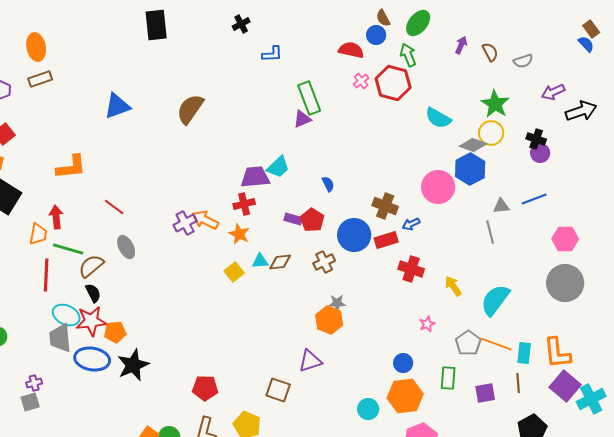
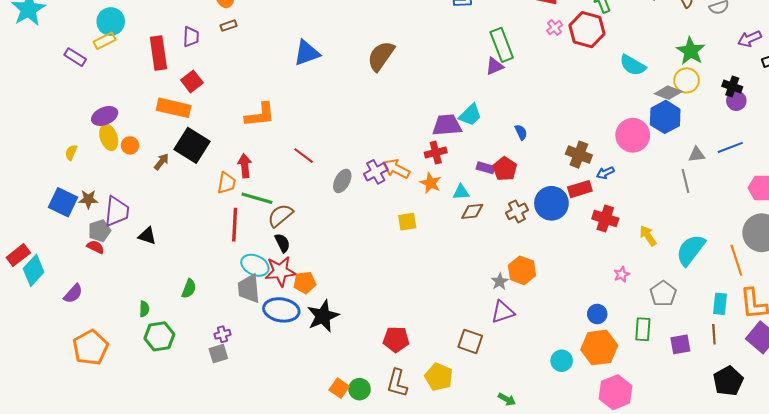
brown rectangle: (40, 79) -> (229, 26), size x0.7
blue circle: (354, 235) -> (551, 203), moved
gray ellipse: (126, 247) -> (342, 181), moved, turned 55
cyan triangle: (260, 261) -> (461, 192), moved
yellow square: (234, 272) -> (407, 222), moved, turned 30
gray star: (337, 303) -> (500, 281), moved, turned -30
orange line: (496, 344) -> (736, 260), moved, turned 52

